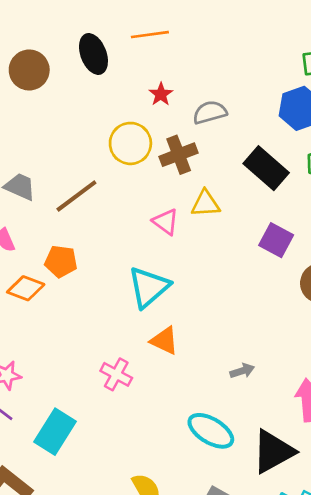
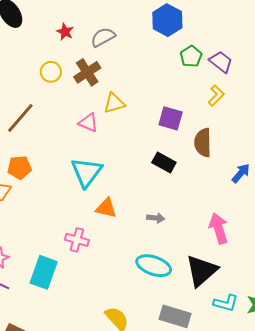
yellow circle: (130, 143) -> (51, 72), size x0.7
black rectangle: (266, 168) -> (164, 163), moved, size x0.7
gray arrow: (242, 371) -> (156, 218), moved, turned 36
cyan rectangle: (55, 432) -> (44, 272), moved

